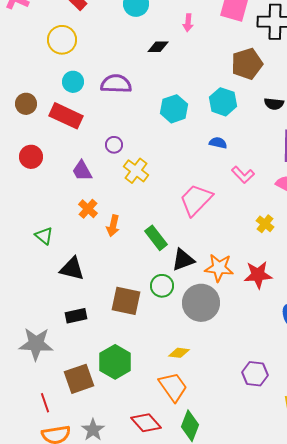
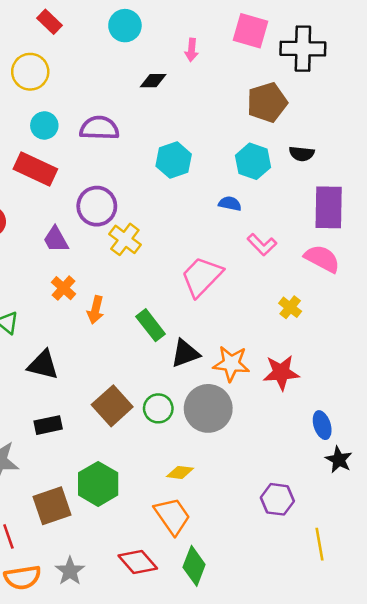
cyan hexagon: (223, 102) -> (253, 161), moved
purple circle: (114, 145) -> (97, 206), size x1.8
green circle: (162, 286) -> (158, 408), moved
brown square: (126, 301) -> (112, 406), turned 36

